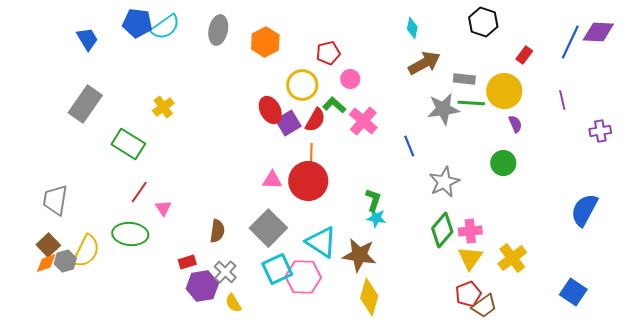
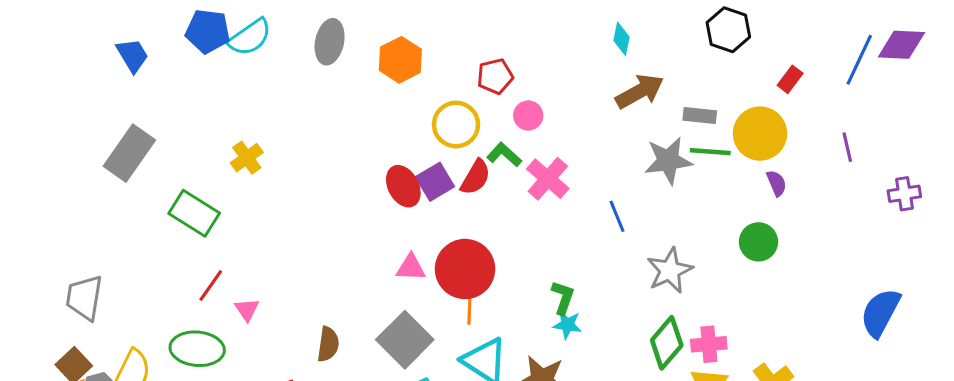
red ellipse: (270, 110) -> (403, 186), moved
orange line: (311, 154) -> (470, 308), moved

